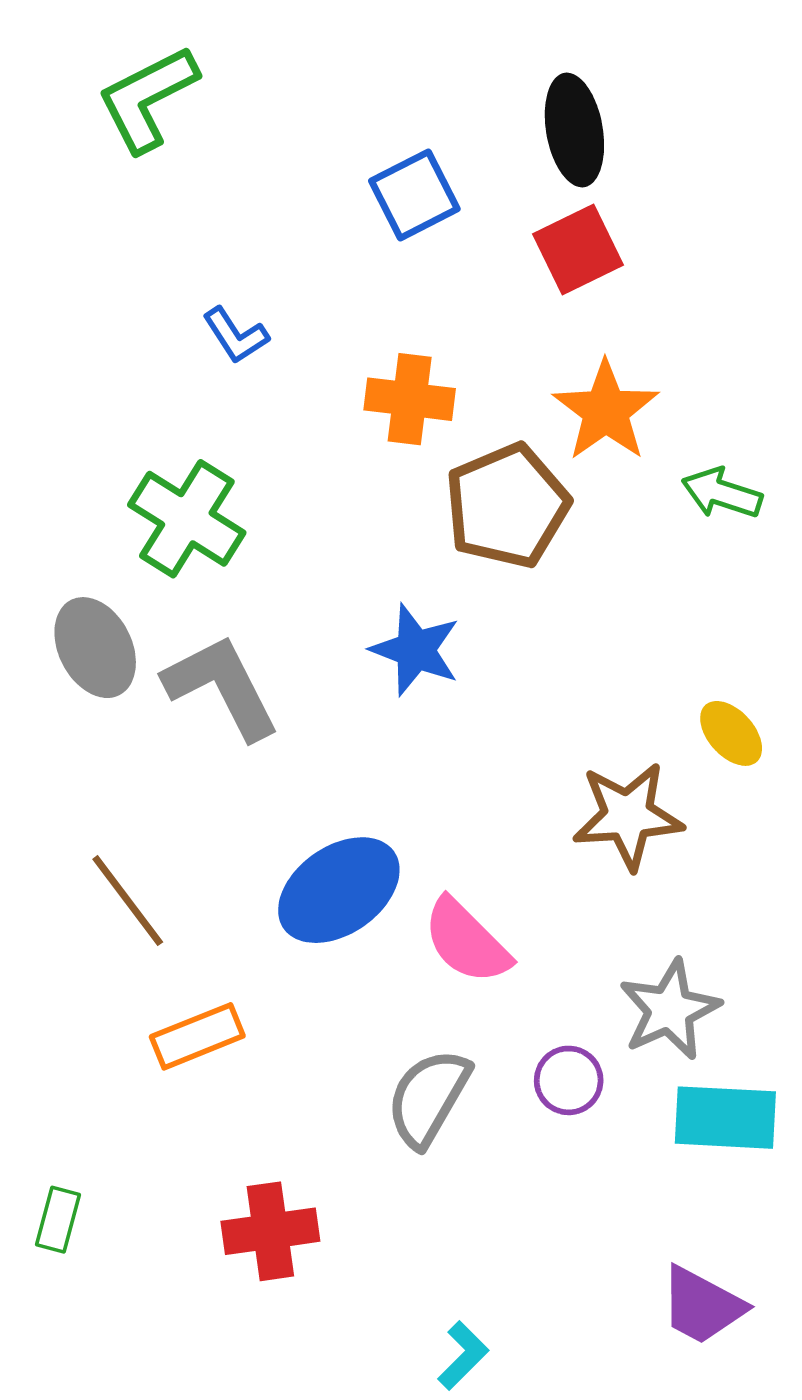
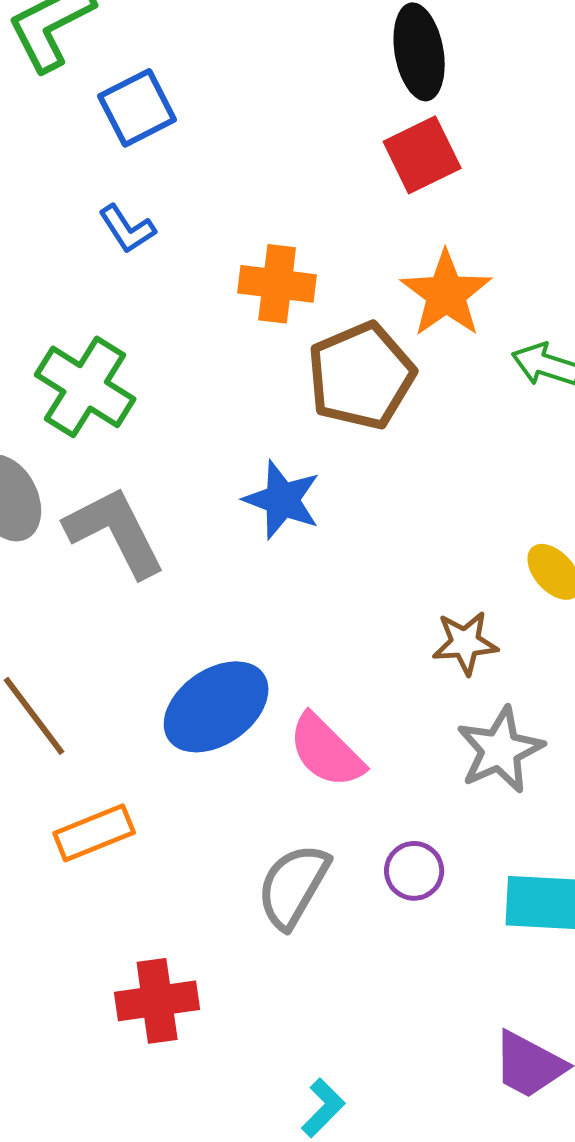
blue square: (414, 195) -> (137, 108), moved
brown star: (628, 816) -> (465, 643), size x0.7
gray star: (670, 1010) -> (500, 750), moved

